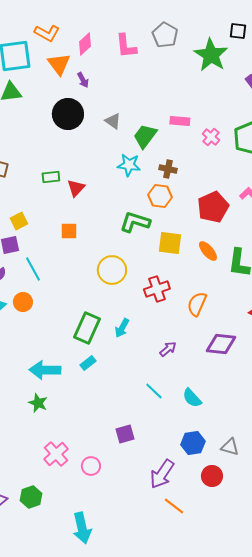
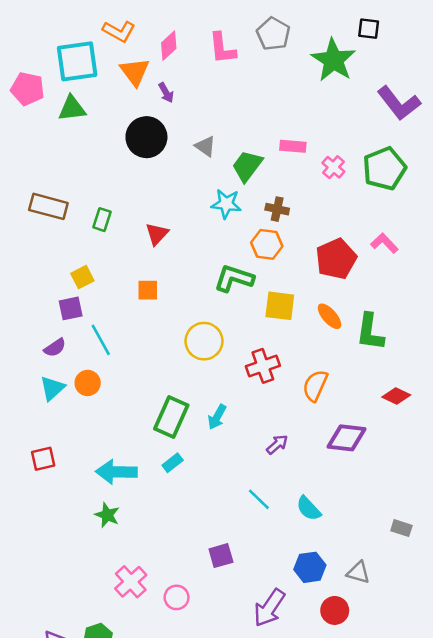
green rectangle: (51, 177) -> (102, 220), moved, turned -66

